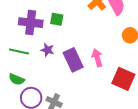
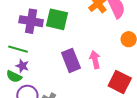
green square: (57, 19) -> (57, 19), size x1.6
purple star: (47, 50) -> (22, 66), moved

